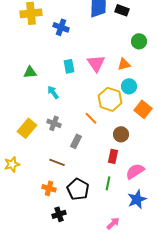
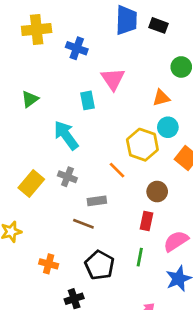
pink triangle: (96, 63) -> (113, 79), moved
green triangle: (30, 72) -> (30, 99), moved, turned -32
cyan arrow: (53, 92) -> (66, 135), size x1.6
gray rectangle: (76, 141) -> (97, 201), turned 56
brown line: (57, 162) -> (83, 224), moved
orange cross: (49, 188) -> (49, 264), moved

